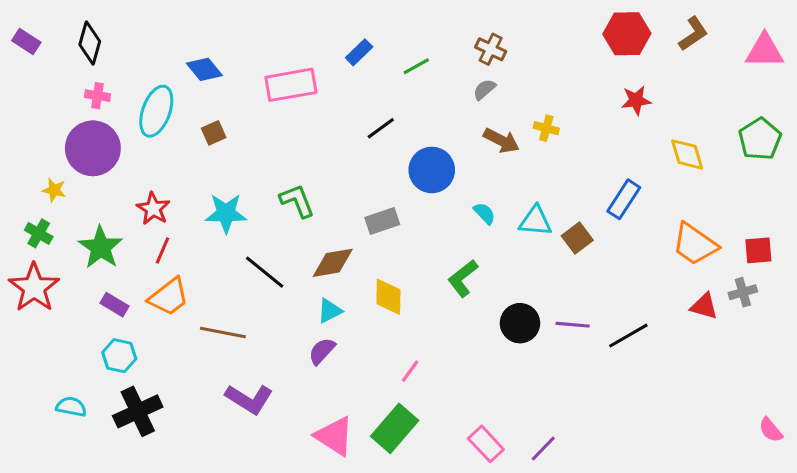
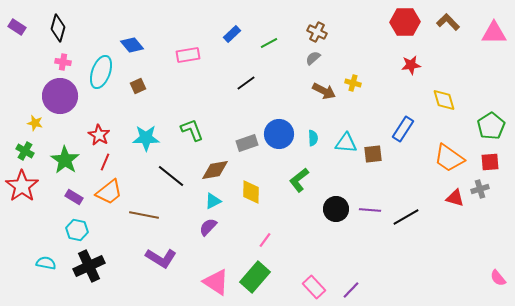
brown L-shape: (693, 34) -> (448, 22), turned -100
pink rectangle: (291, 85) -> (188, 55), size x0.7
green pentagon: (760, 139) -> (491, 126), moved
blue circle: (432, 170) -> (279, 134), moved
cyan semicircle: (484, 213) -> (313, 138), turned 42
brown square: (577, 238) -> (373, 154), turned 30

